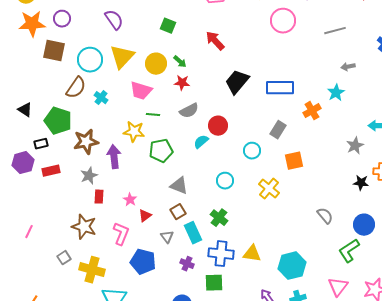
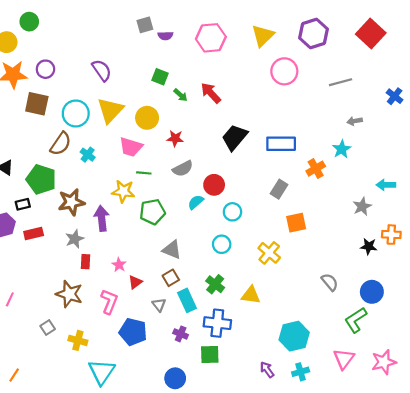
green arrow: (180, 62) -> (181, 95), moved
cyan circle: (252, 151) -> (232, 212), moved
yellow triangle: (252, 254) -> (251, 295), moved
yellow cross: (92, 270) -> (78, 340), size x0.7

